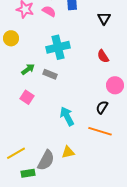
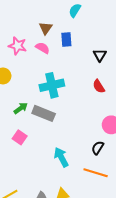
red semicircle: (103, 56) -> (99, 86), moved
gray rectangle: (50, 74) -> (44, 113), size x1.5

